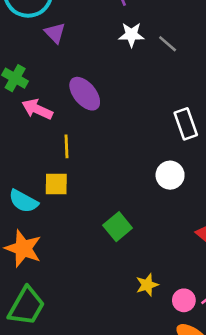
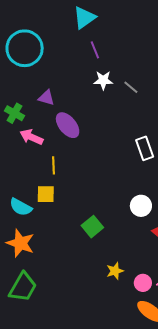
purple triangle: (55, 33) -> (46, 98), moved, turned -30
white circle: (170, 175) -> (141, 206), moved

